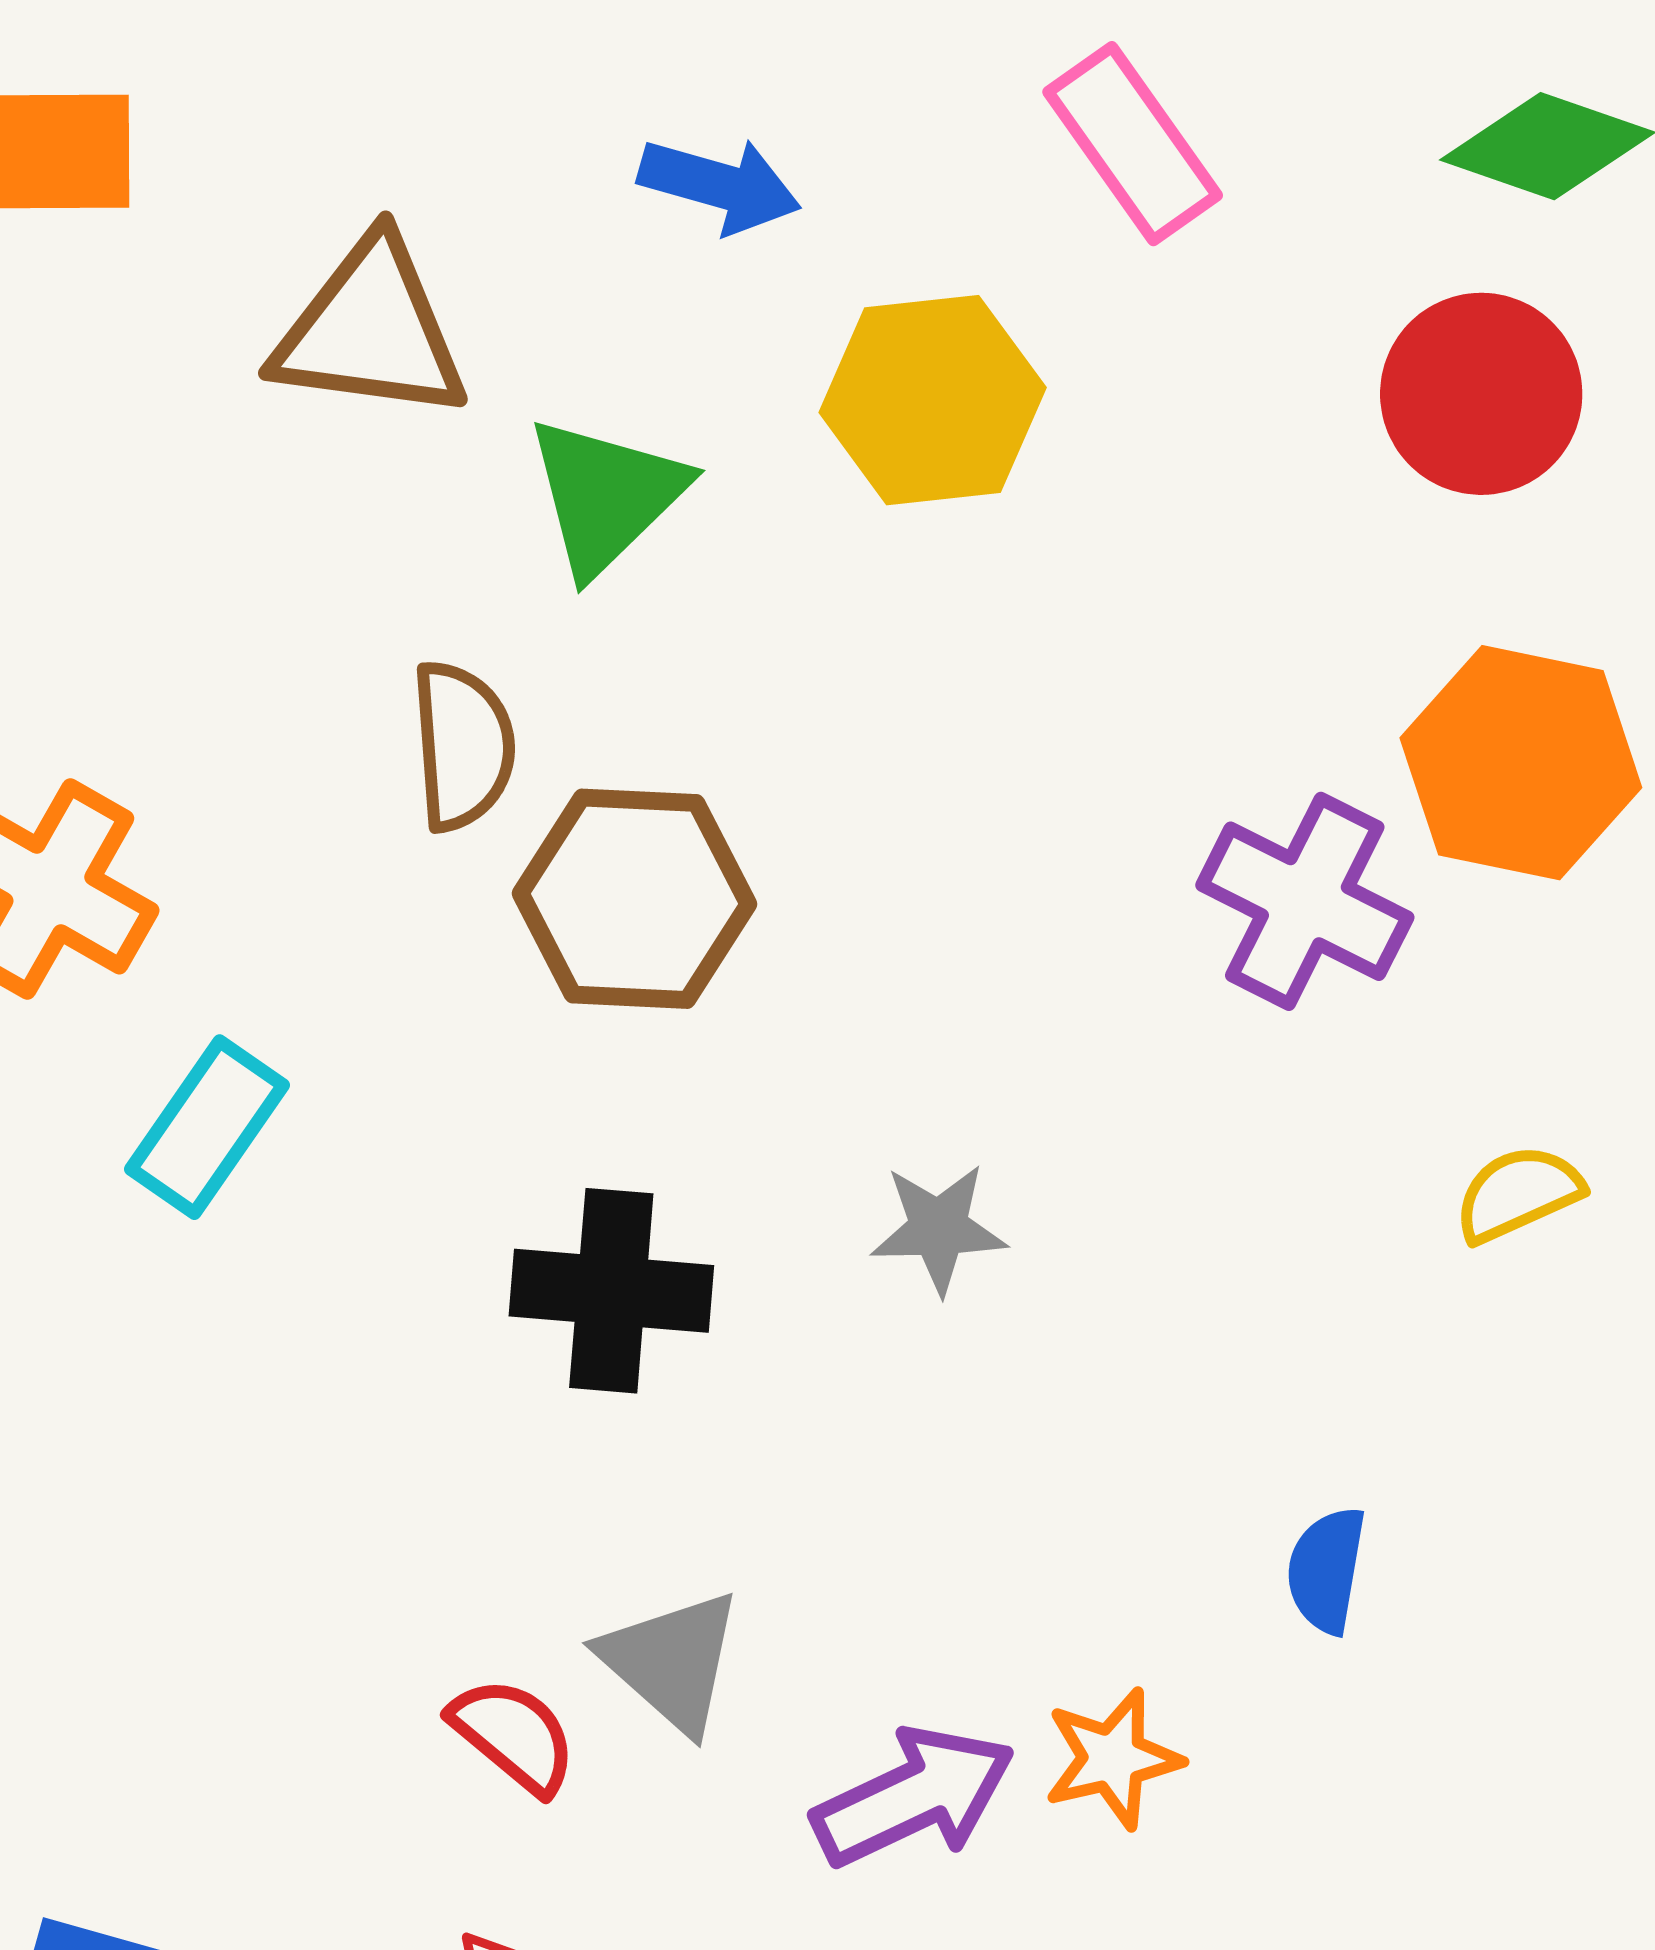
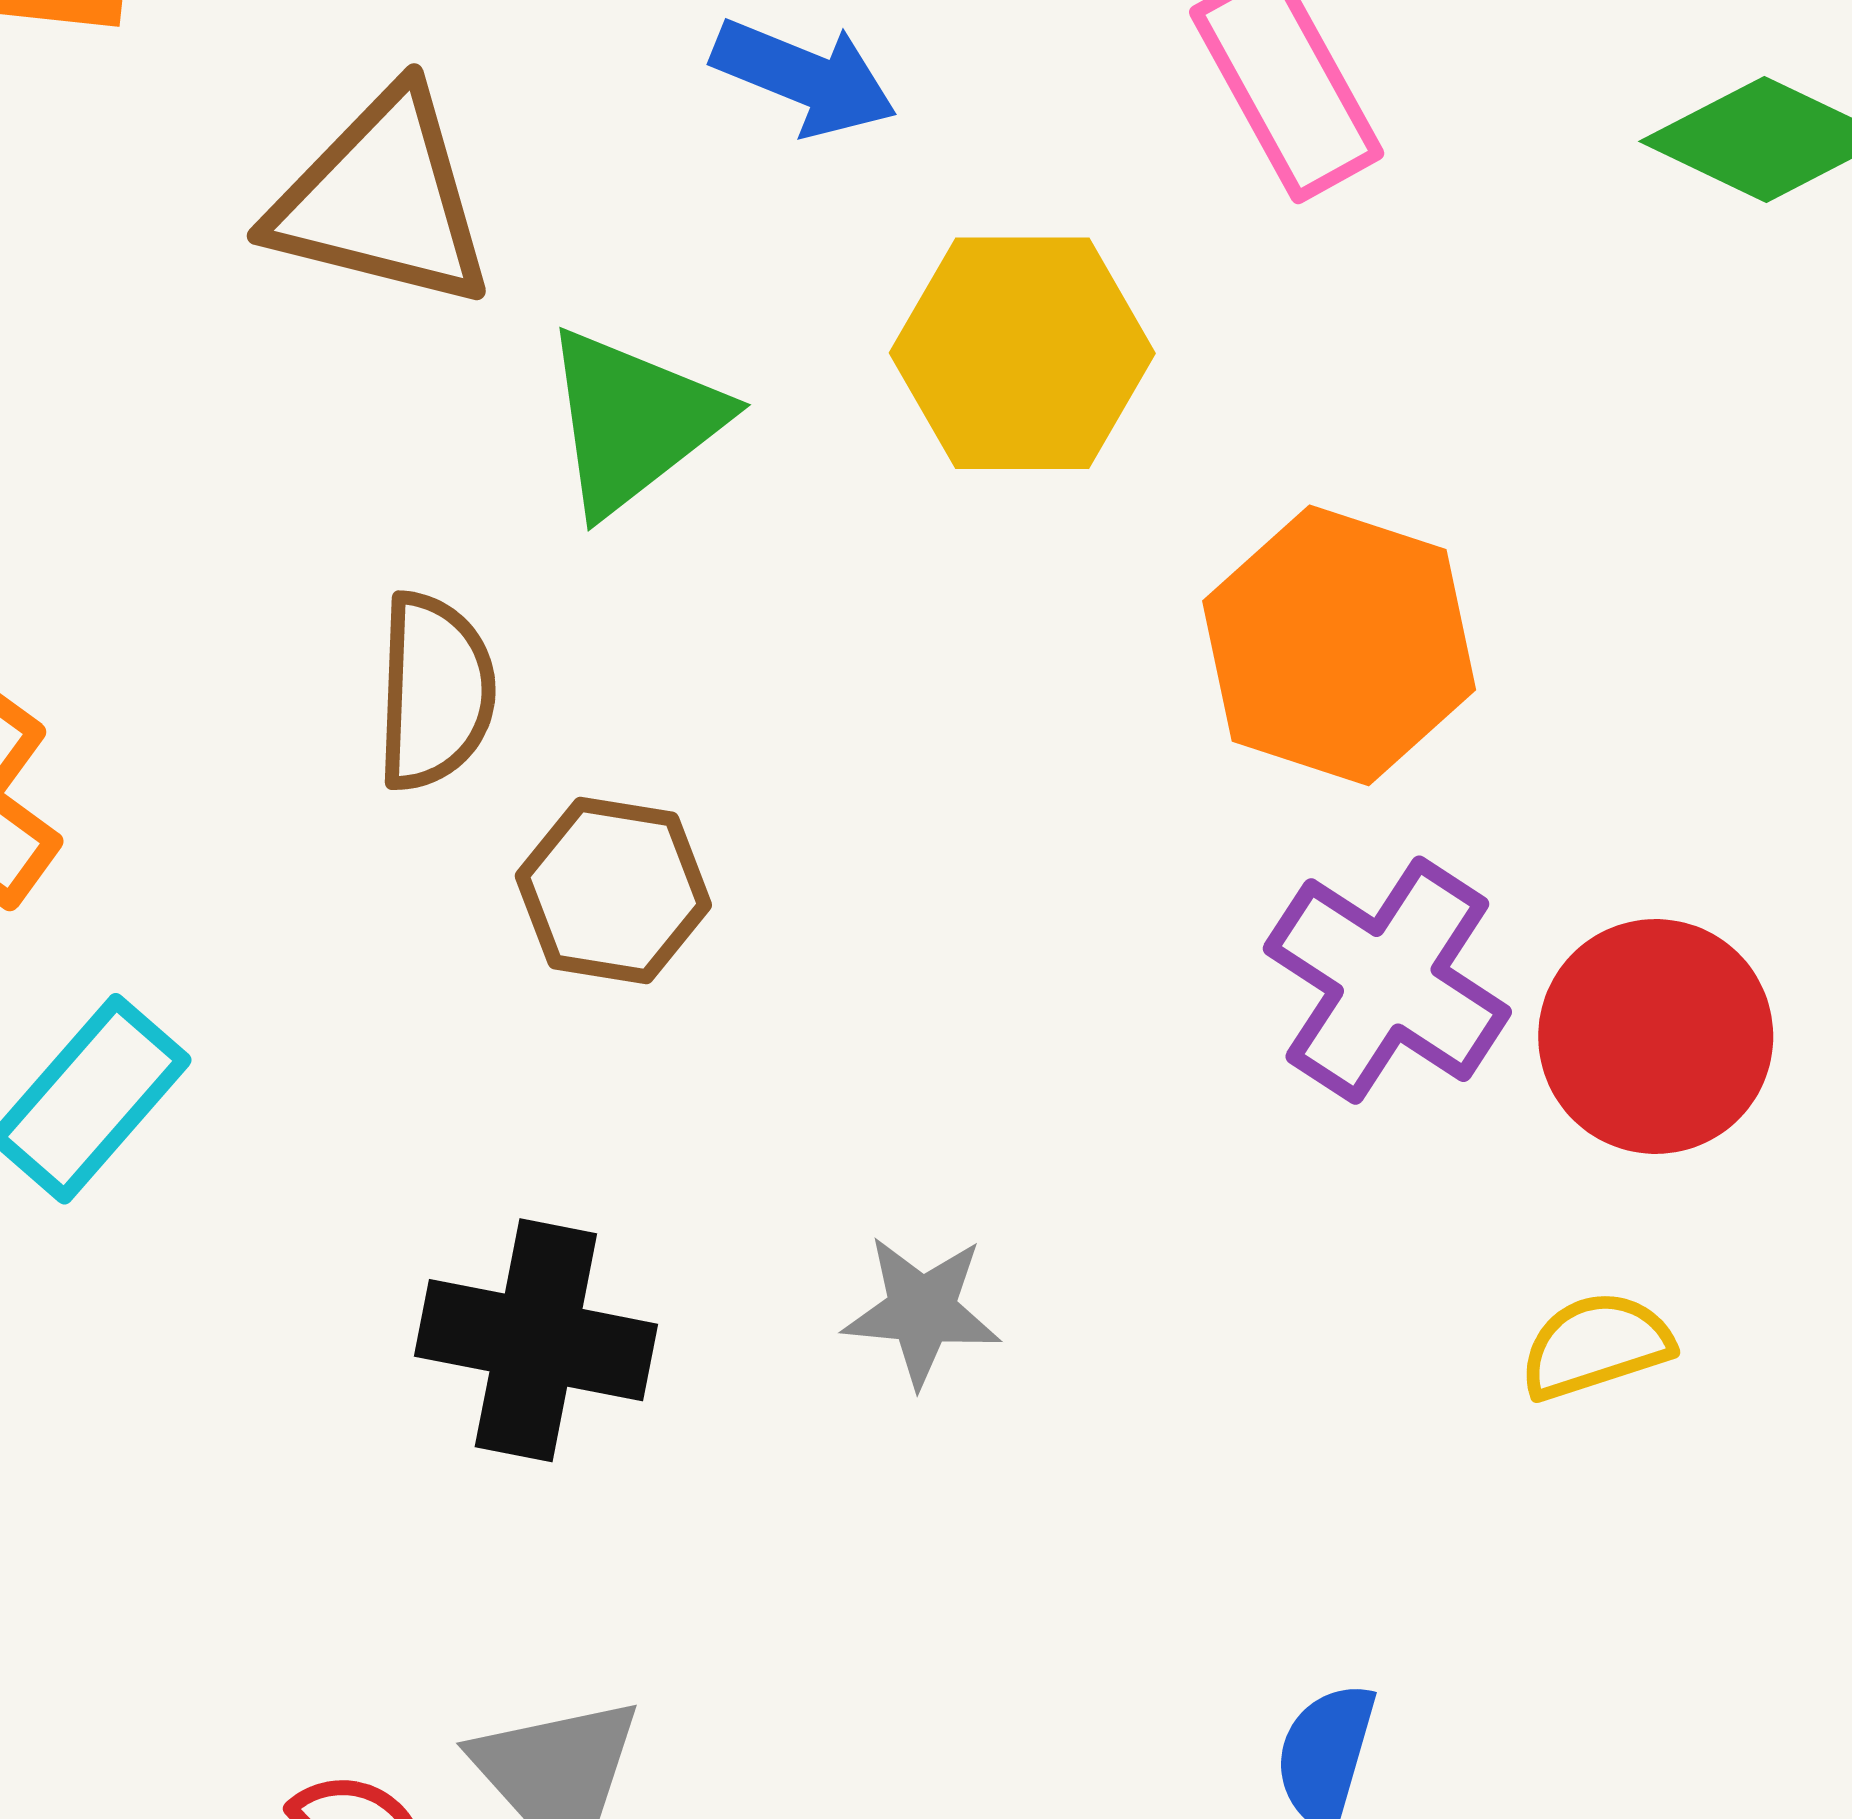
red circle: (1481, 394) -> (1656, 1036), moved
orange hexagon: (1521, 763) -> (1339, 645), moved
brown hexagon: (634, 899) -> (613, 891), size x0.7

